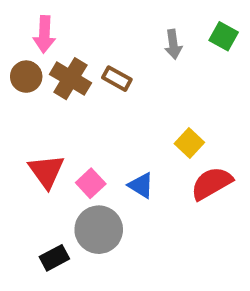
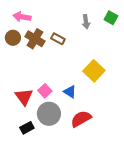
pink arrow: (44, 34) -> (22, 17), turned 96
yellow square: (189, 143) -> (94, 71), size x1.5
red triangle: (46, 171) -> (24, 97), moved
red semicircle: (212, 183) -> (81, 119), moved

